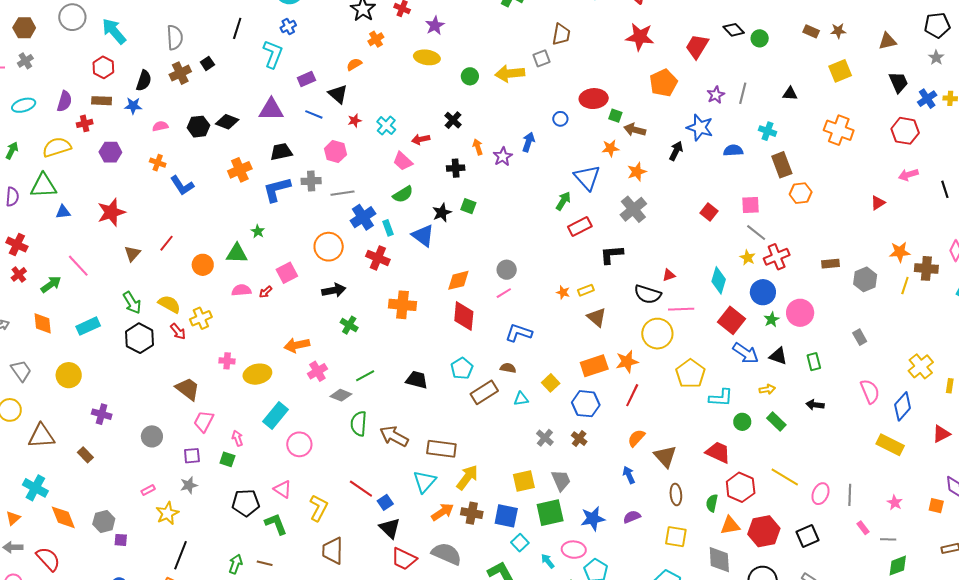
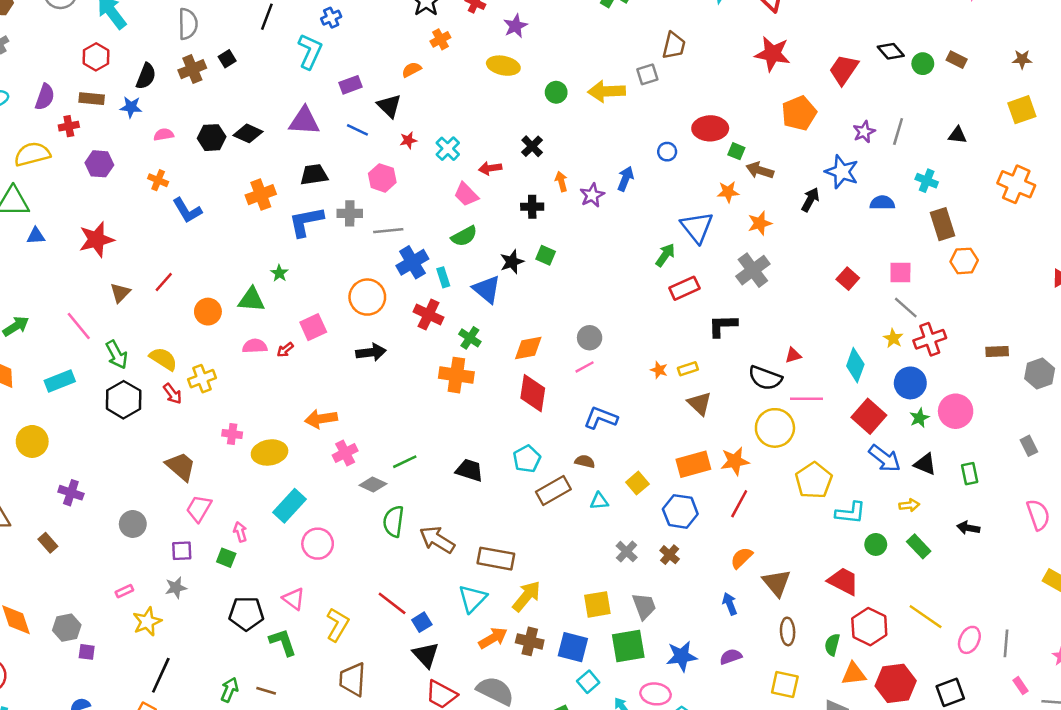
brown rectangle: (811, 31) -> (957, 60), moved
pink line: (78, 266) -> (79, 326), moved
green cross: (349, 325) -> (470, 338), moved

